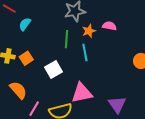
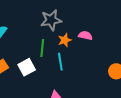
white square: (53, 70) -> (27, 67), moved

